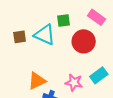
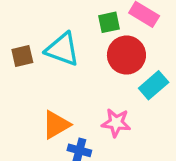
green square: (63, 21) -> (109, 22), moved
cyan rectangle: (99, 75) -> (154, 85), moved

